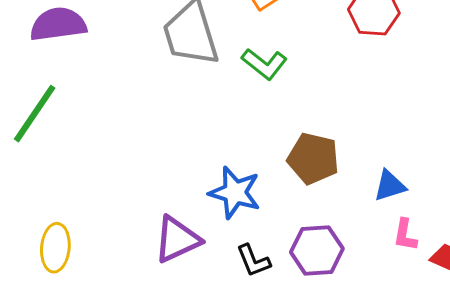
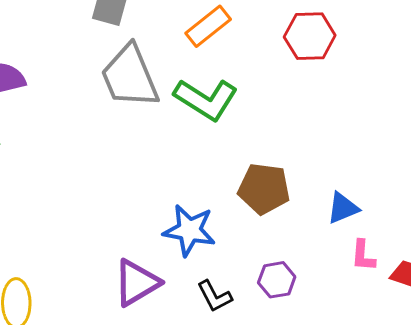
green L-shape: (264, 64) -> (206, 99), size x1.4
purple hexagon: (317, 250) -> (277, 280), size x0.7

